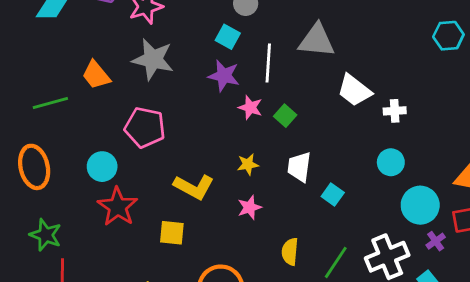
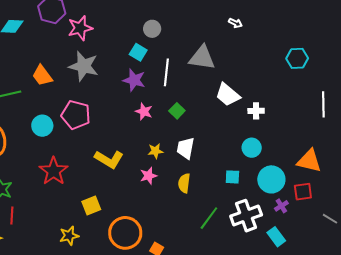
pink star: (250, 107) -> (144, 112), moved
yellow star: (248, 164) -> (155, 151), moved
cyan circle: (102, 167) -> (42, 126), moved
cyan square: (333, 194) -> (232, 177), moved, turned -35
yellow square: (172, 233) -> (91, 206), moved, turned -30
yellow semicircle: (290, 252) -> (184, 183), moved

